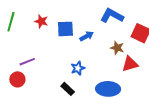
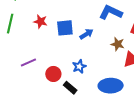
red circle: (17, 79) -> (53, 74), moved

